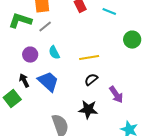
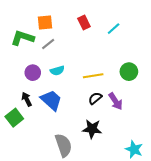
cyan line: (109, 12) -> (114, 29), turned -64
green circle: (132, 40) -> (129, 72), moved
cyan semicircle: (54, 53) -> (57, 71), turned -80
purple arrow: (116, 95) -> (116, 101), moved

